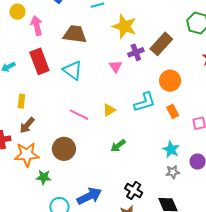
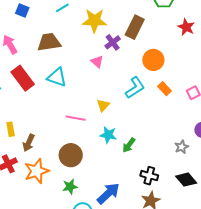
yellow rectangle: (21, 101) -> (11, 129), moved
green arrow: (118, 146) -> (129, 145), moved
cyan star: (171, 149) -> (108, 135), moved
green star: (44, 177) -> (70, 187), moved

